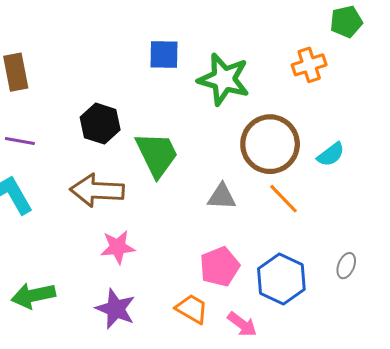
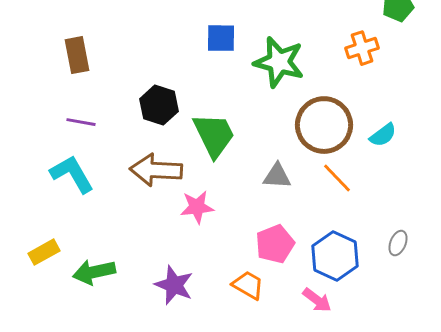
pink star: (118, 247) -> (197, 207), moved
pink arrow: (242, 324) -> (317, 300), moved

